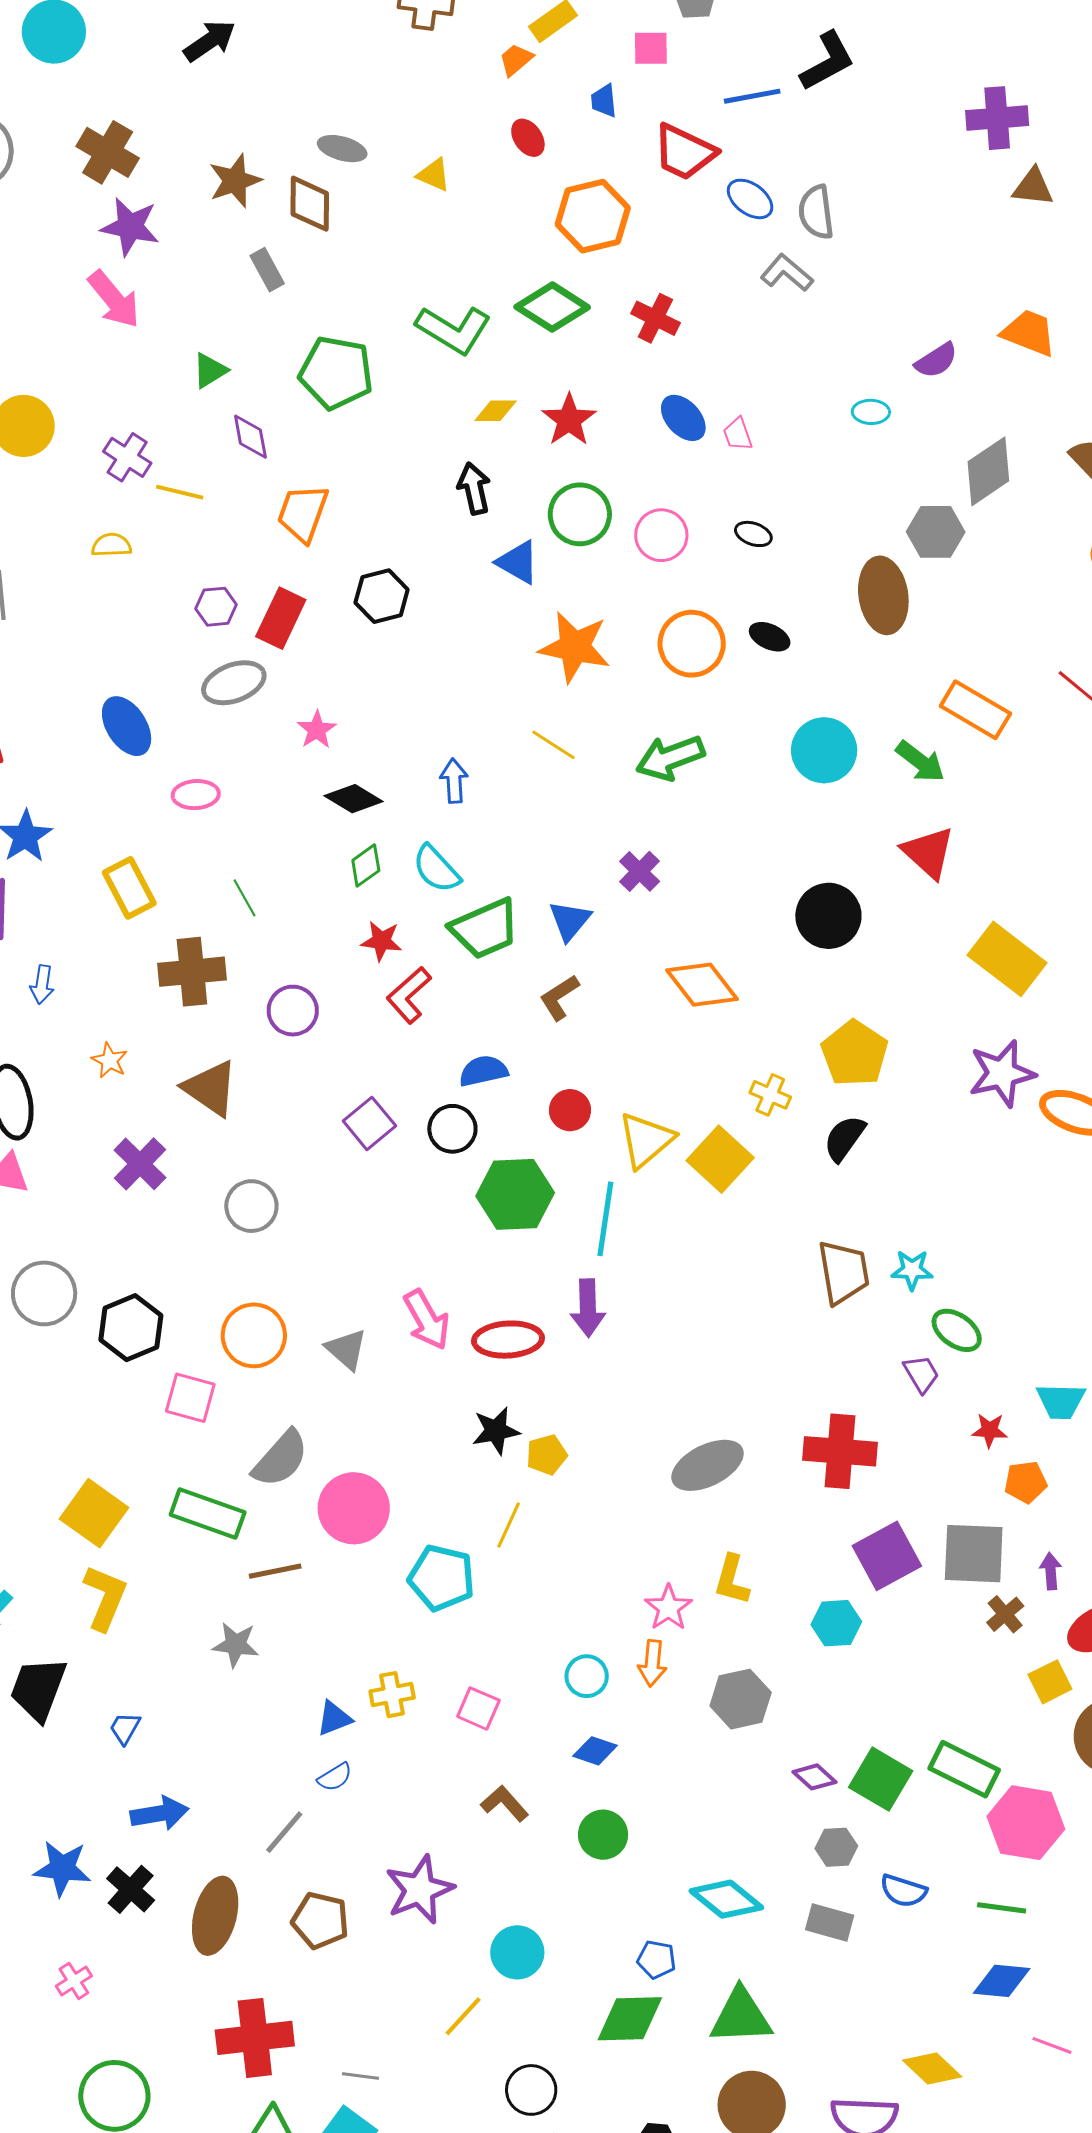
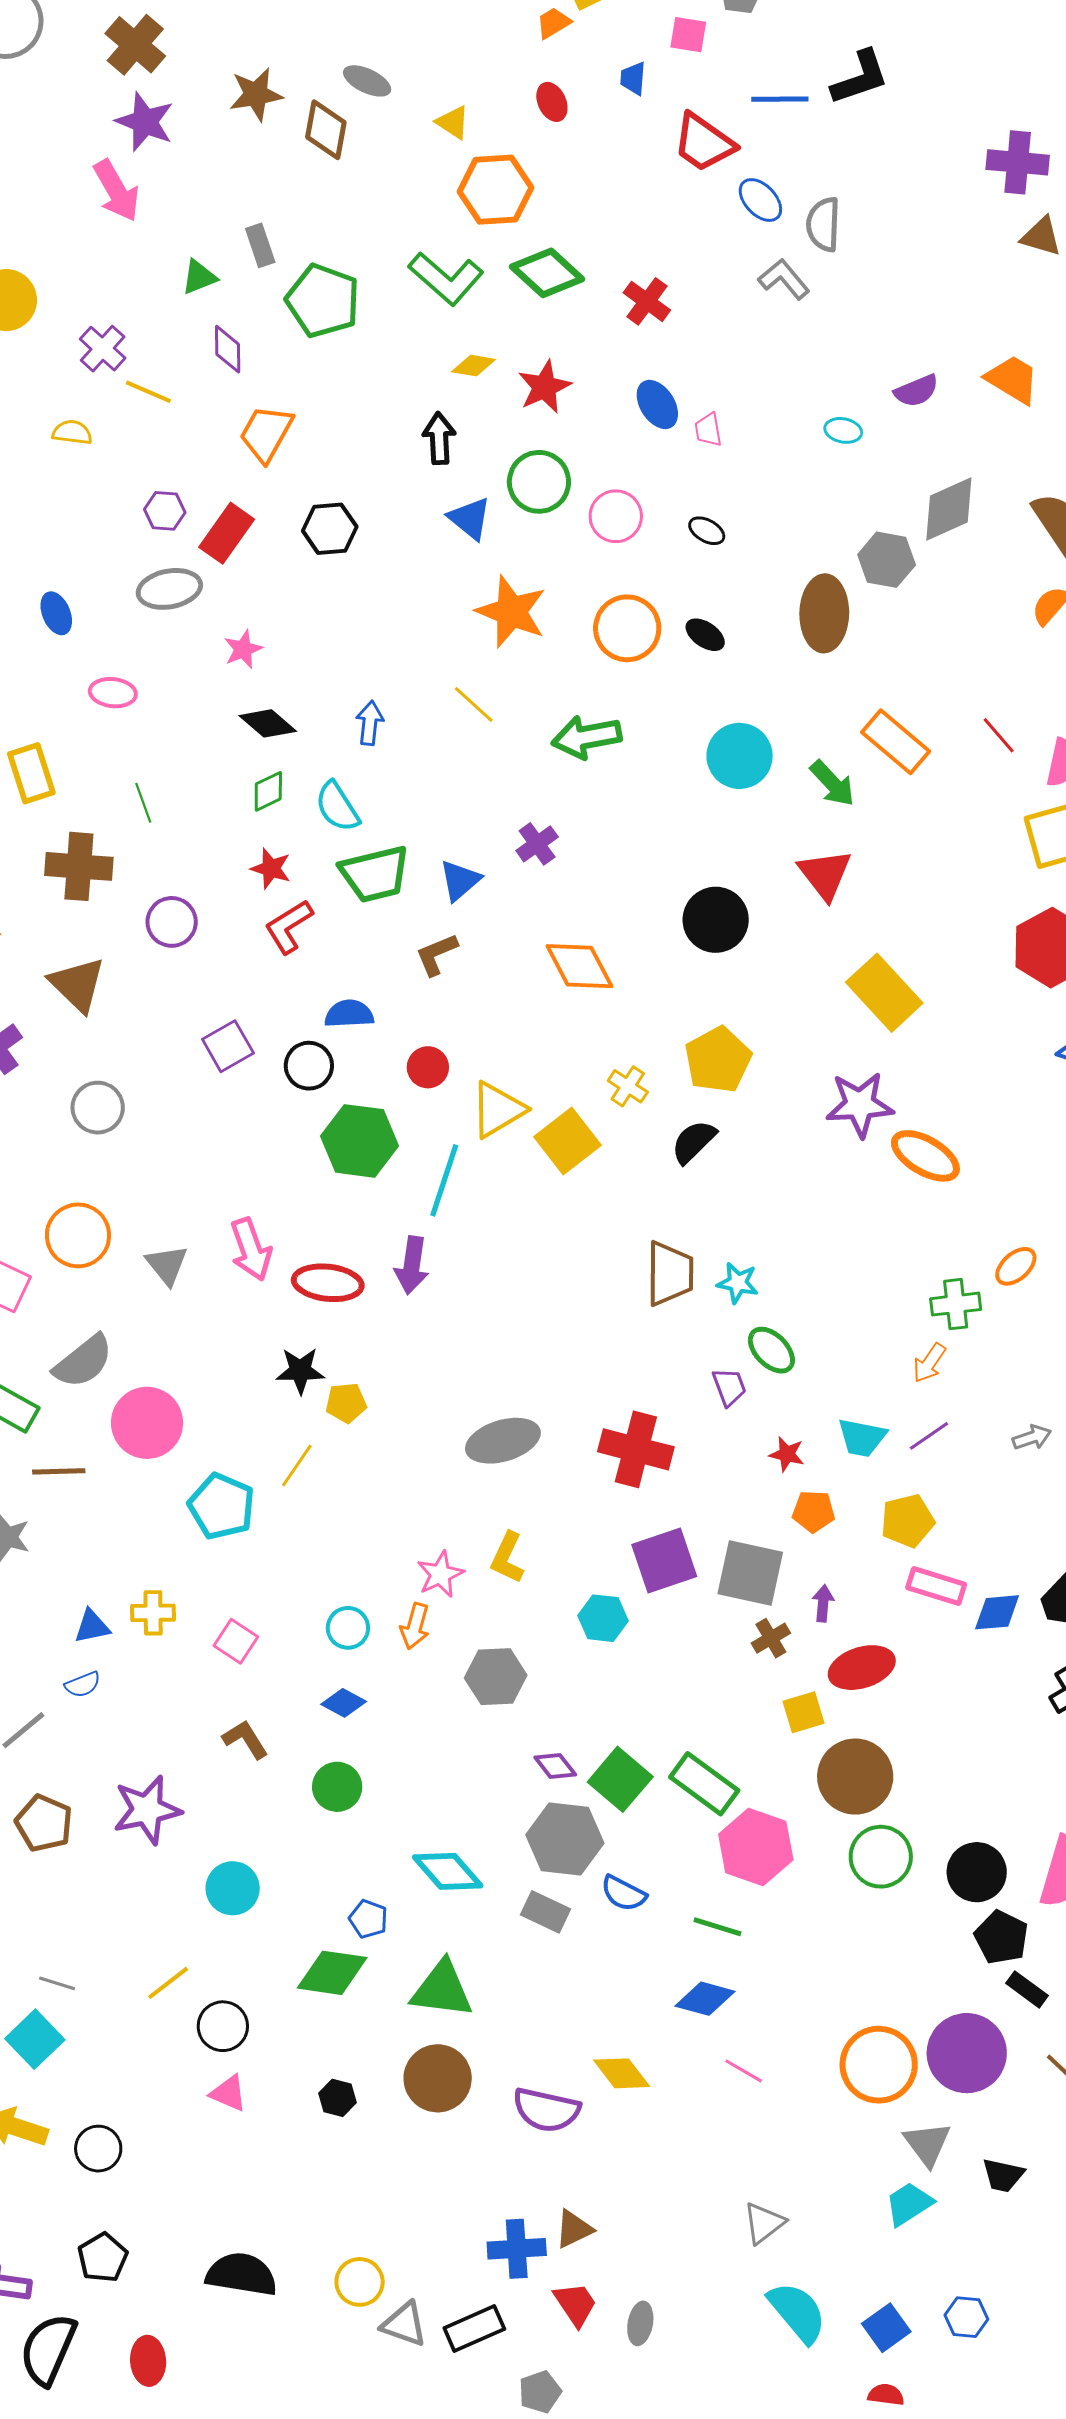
orange hexagon: (593, 216) -> (495, 190), moved
gray rectangle: (267, 270) -> (260, 245), moved
blue ellipse: (127, 726) -> (56, 613), size x0.7
gray hexagon: (836, 1847) -> (565, 1839), size x1.8
yellow line: (463, 2016) -> (168, 1983), moved

